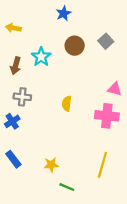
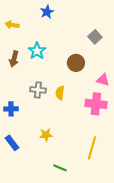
blue star: (63, 13) -> (47, 12), moved
brown circle: (75, 46) -> (76, 63), moved
gray cross: (22, 97) -> (38, 90), moved
blue cross: (12, 121) -> (11, 109), turned 32
yellow star: (51, 165) -> (46, 135), moved

